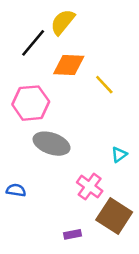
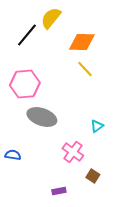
orange diamond: (69, 65) -> (82, 42), moved
brown square: (114, 216) -> (93, 176), size x0.5

